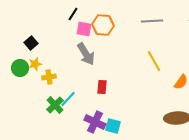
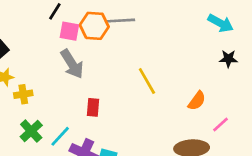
gray line: (152, 21) -> (121, 21), moved
yellow line: (154, 61) -> (147, 81), moved
cyan line: (68, 99) -> (60, 136), moved

